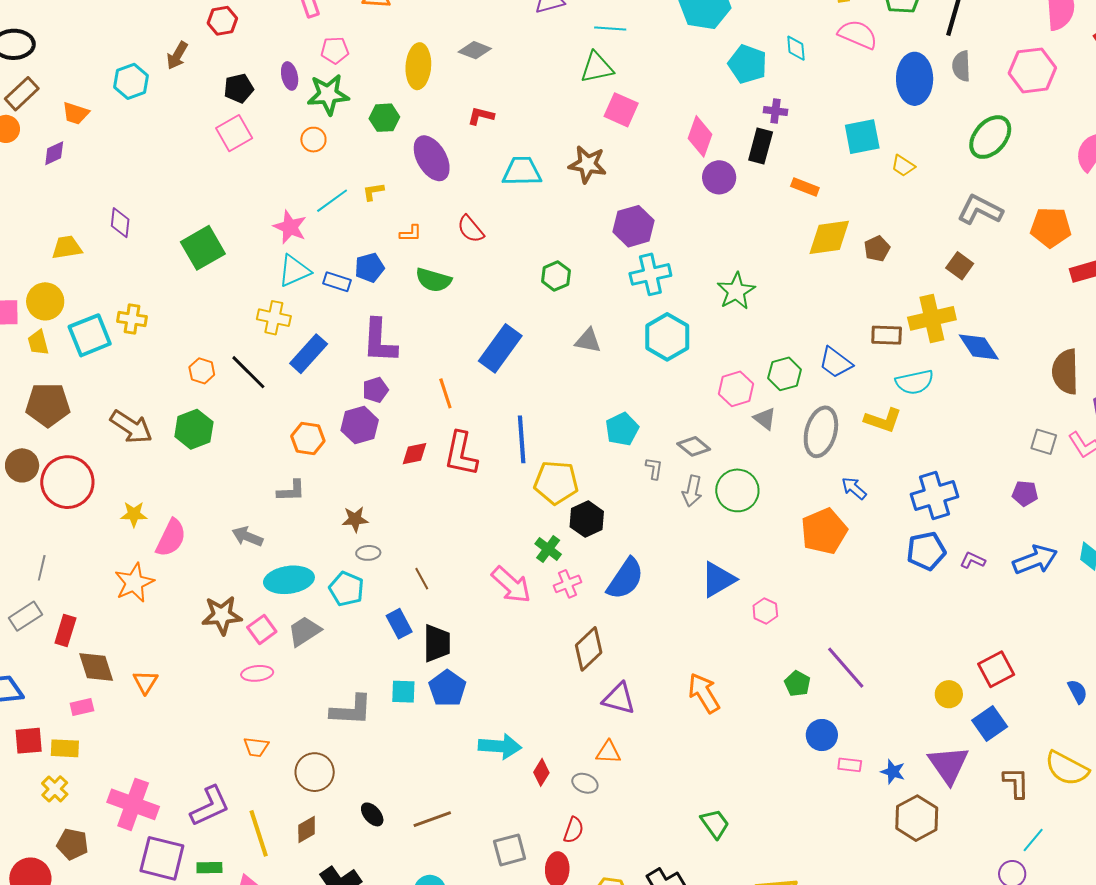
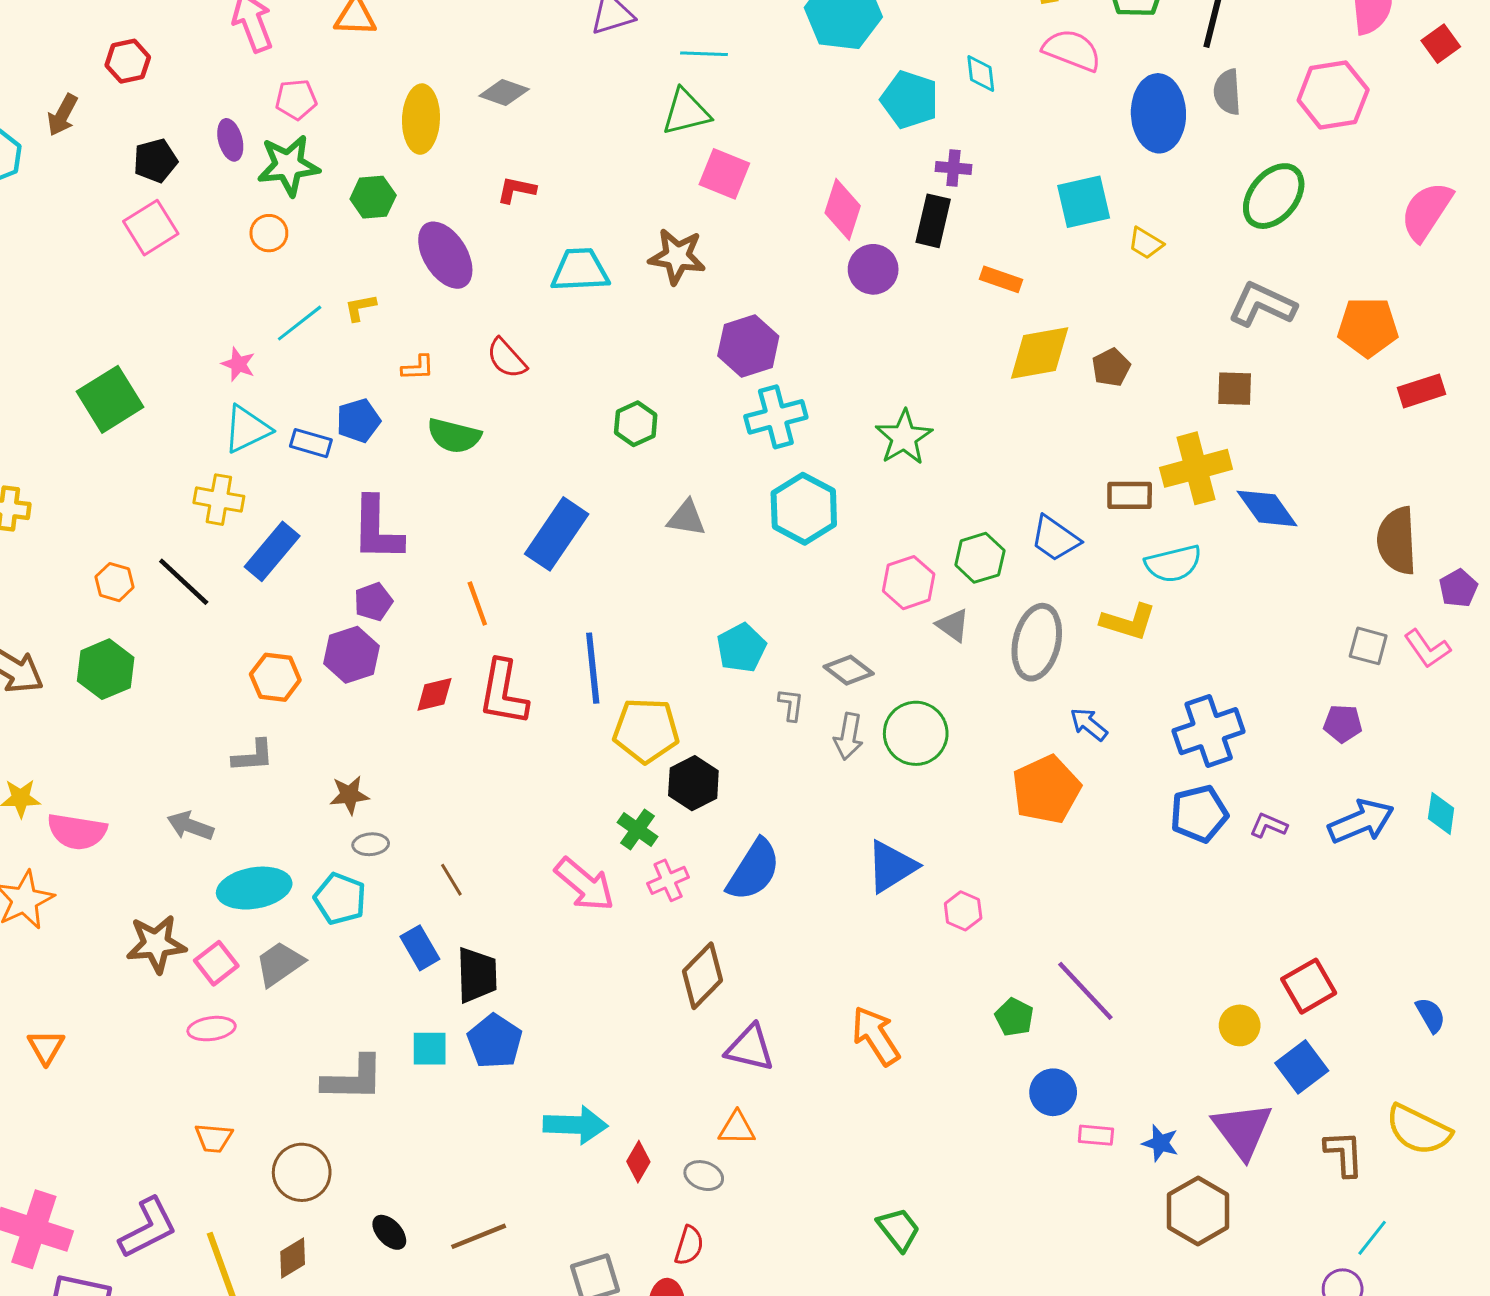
pink star: (290, 227) -> (238, 364), size x0.7
brown square: (960, 266) -> (1235, 389), turned -32
pink semicircle: (171, 538) -> (77, 832), turned 75

